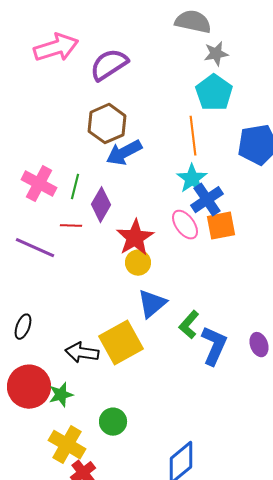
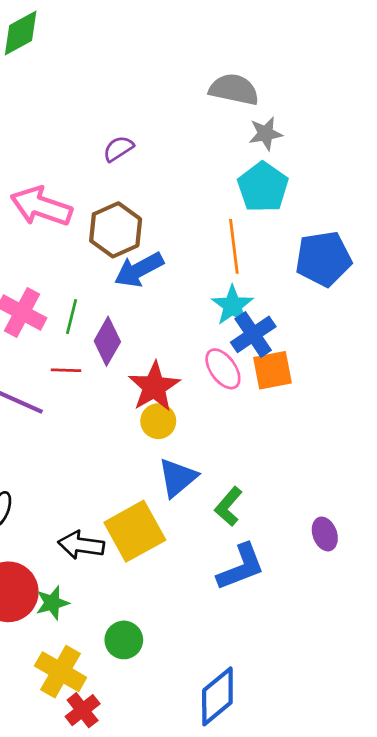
pink arrow: (56, 48) -> (41, 206), moved, turned -144
purple semicircle: (109, 65) -> (118, 149), size x0.6
blue L-shape: (214, 346) -> (241, 567), moved, turned 45

